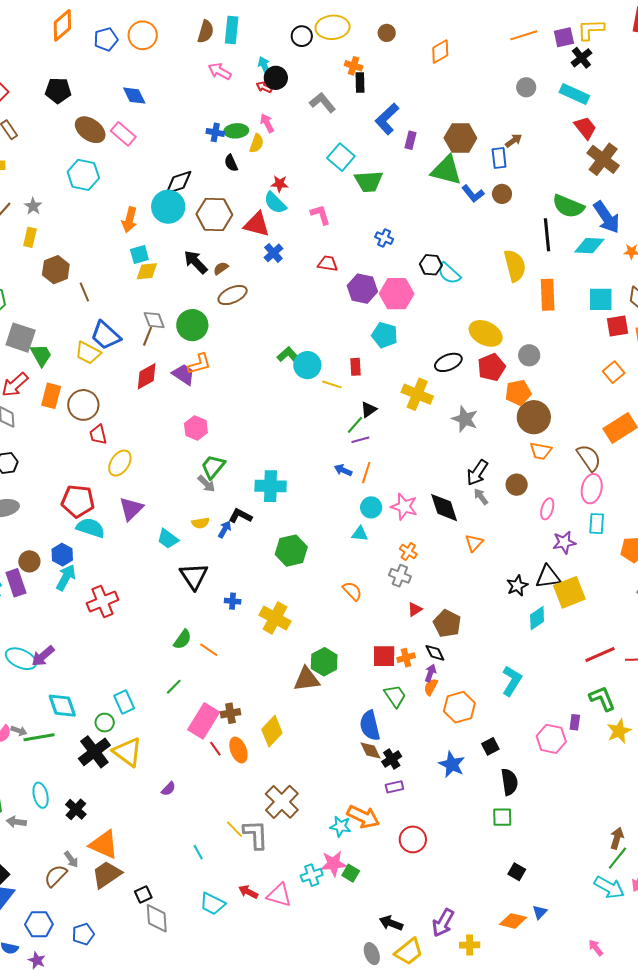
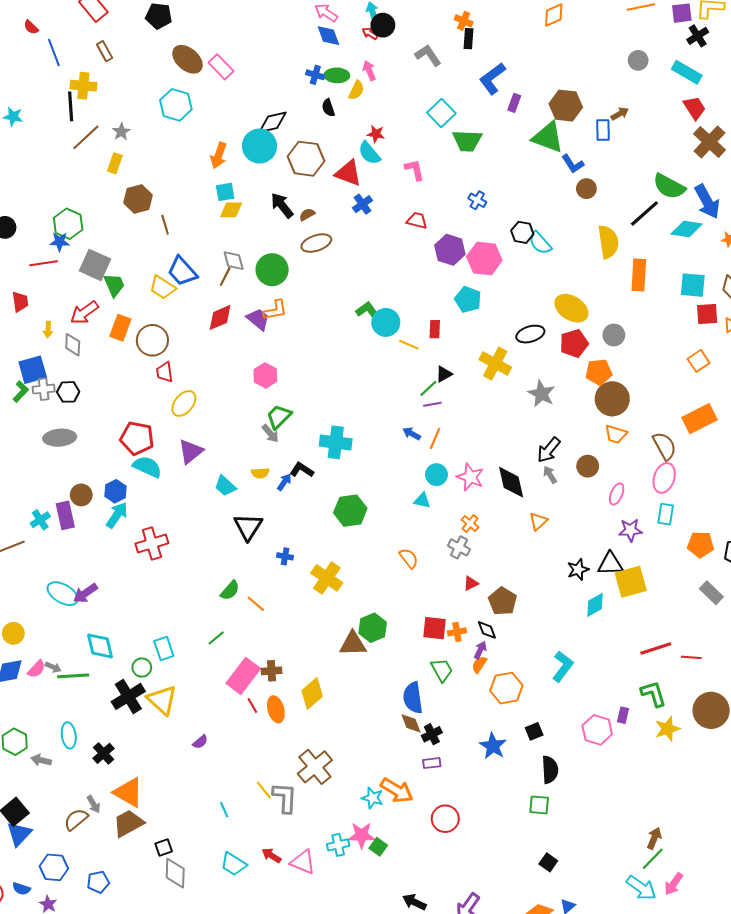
blue diamond: (134, 96) -> (328, 36), moved
brown circle: (502, 194) -> (586, 189), moved
black line: (547, 235) -> (644, 213), turned 48

